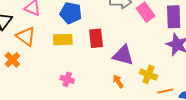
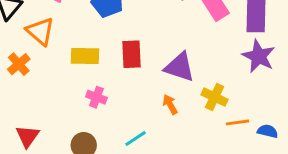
red rectangle: (96, 38) -> (132, 54), moved
yellow rectangle: (63, 40) -> (85, 56), moved

